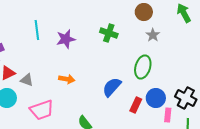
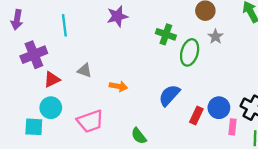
cyan line: (37, 30) -> (64, 25), moved
purple star: (66, 39) -> (117, 16), moved
green ellipse: (143, 67) -> (190, 52), moved
gray triangle: (27, 80) -> (85, 70), moved

